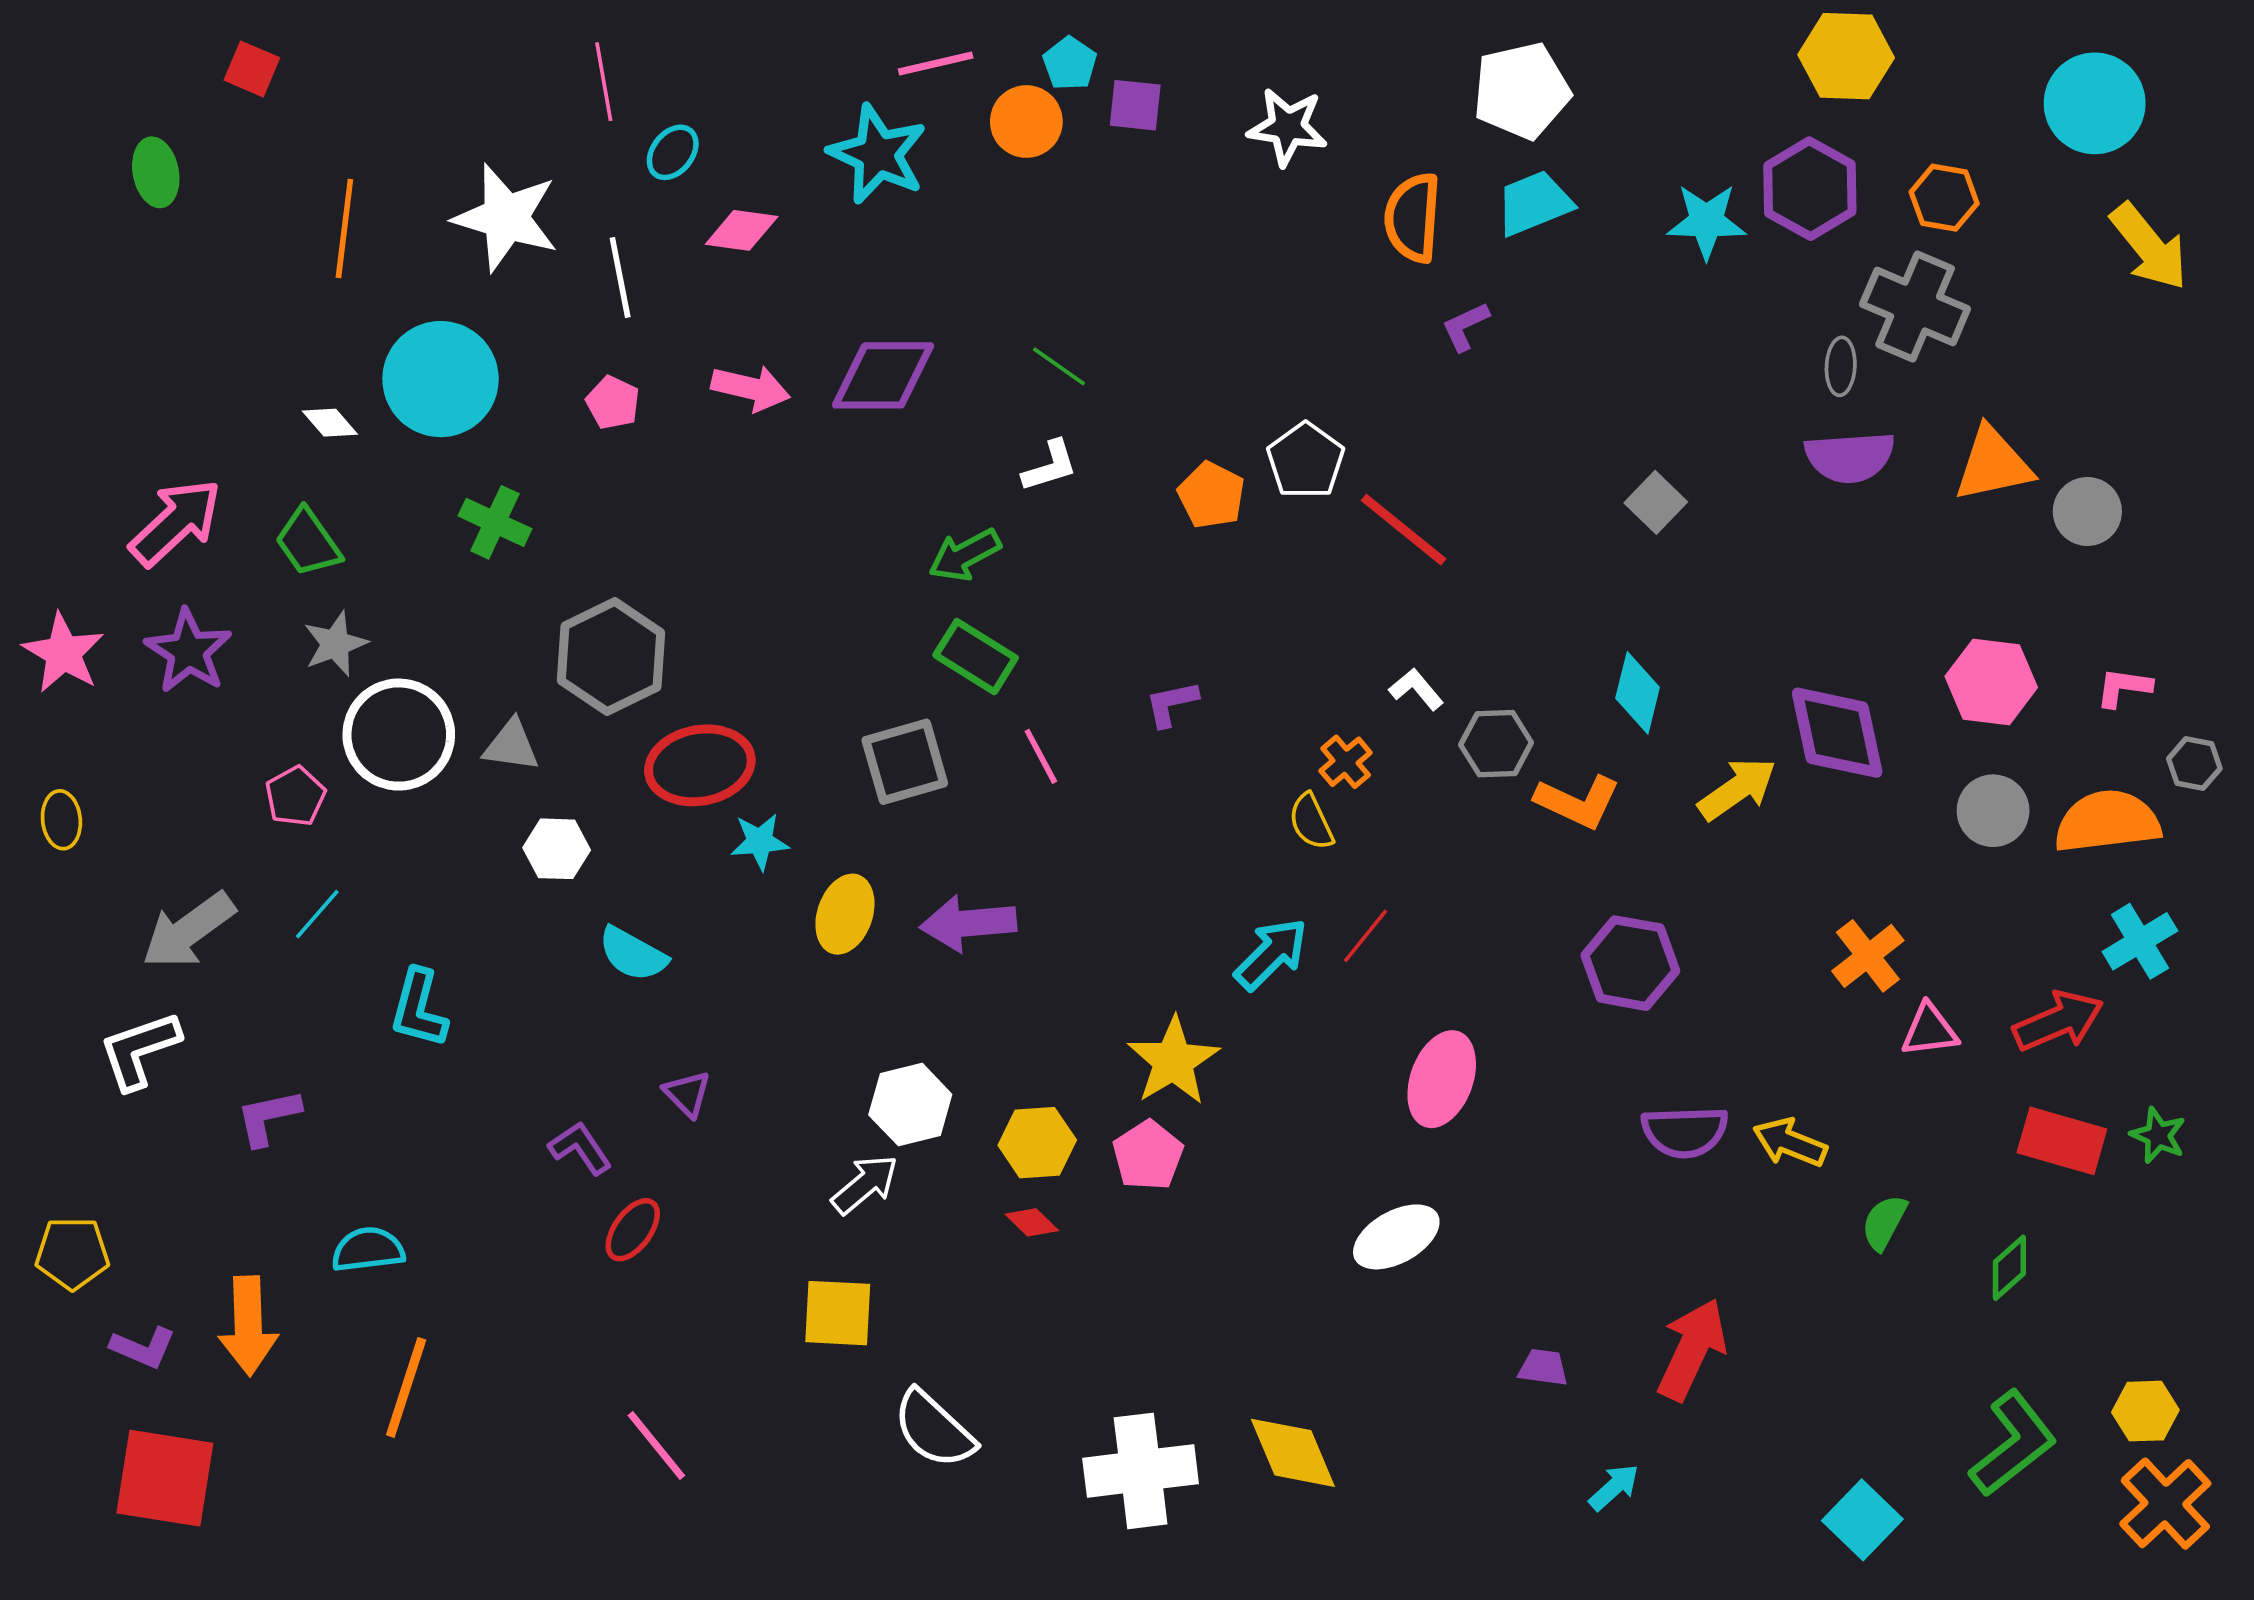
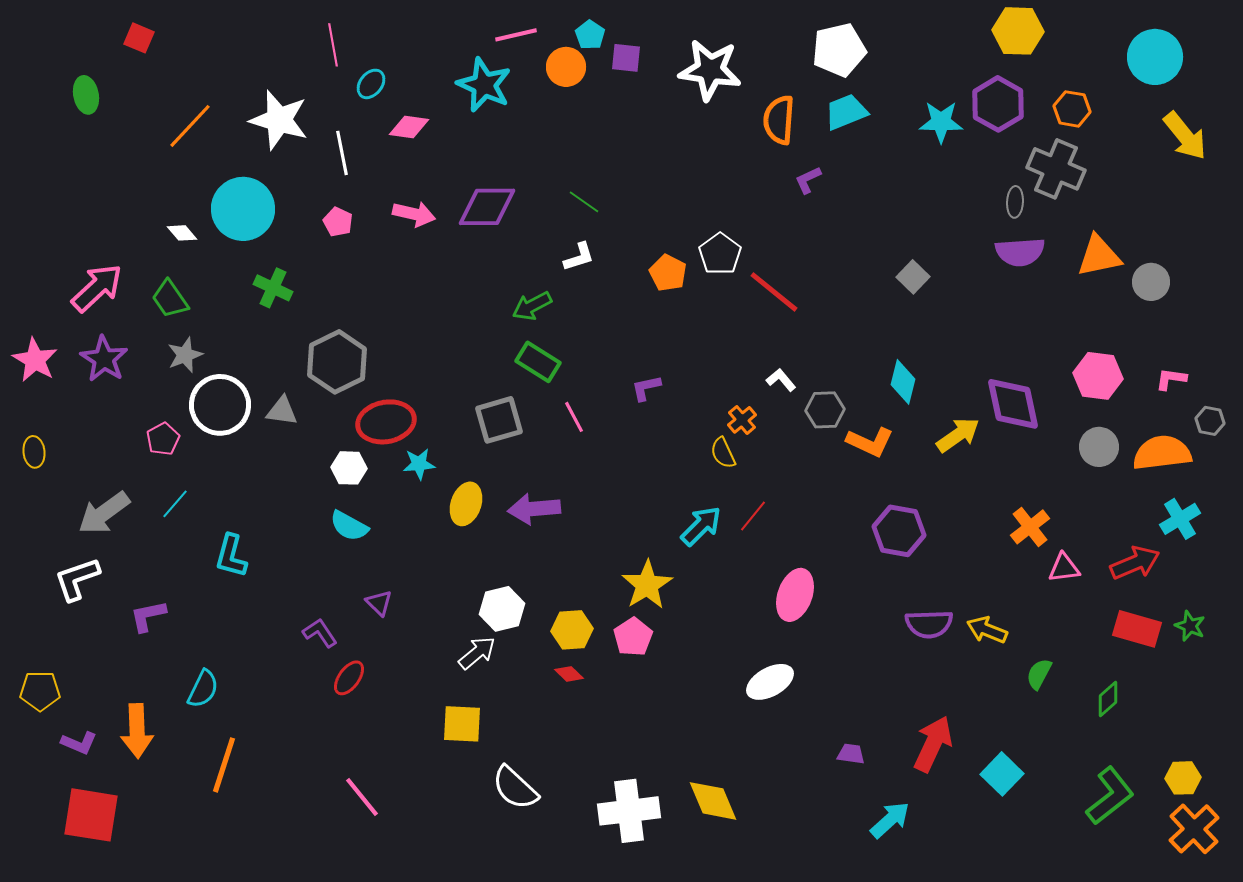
white star: (1288, 127) -> (710, 70), size x1.4
orange line: (344, 229) -> (190, 126), turned 36
white hexagon: (557, 849) -> (349, 468), moved
cyan semicircle: (368, 1250) -> (203, 689), turned 123
cyan arrow: (1614, 1487) -> (890, 820), size x1.4
cyan square: (1862, 1520) -> (1002, 774), moved

